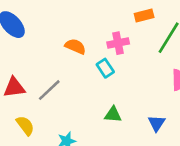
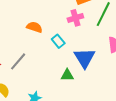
pink cross: (118, 43) -> (75, 18), moved
blue triangle: (157, 123) -> (84, 58), moved, size x1.6

